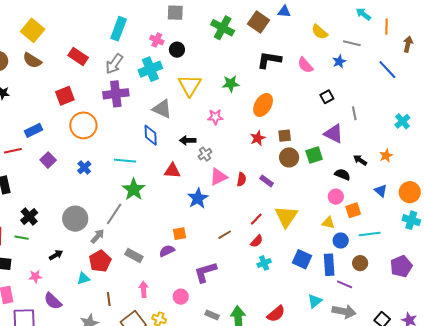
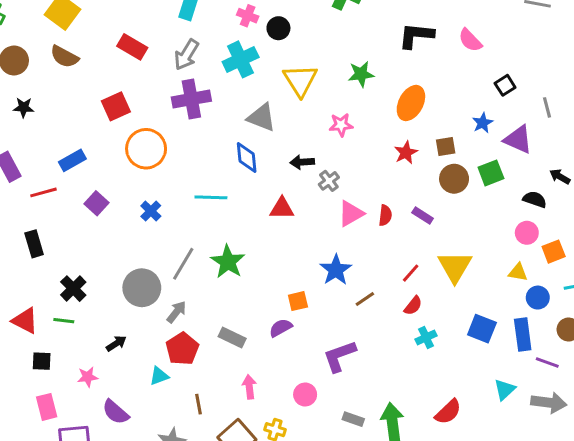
blue star: (339, 61) -> (483, 123), moved
green star: (134, 189) -> (228, 262), moved
blue star: (198, 198) -> (336, 270), moved
gray line: (114, 214) -> (183, 264), moved

